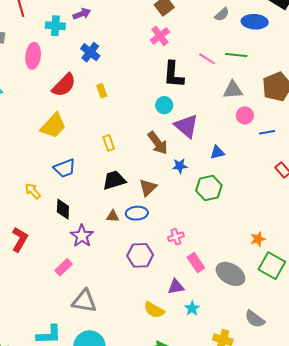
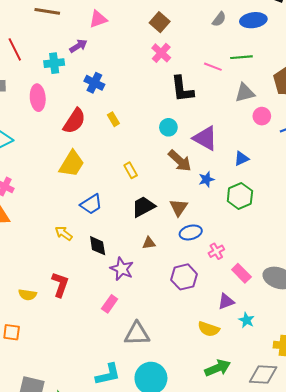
cyan circle: (164, 105) -> (168, 127), moved
blue ellipse: (137, 213) -> (191, 232), moved

